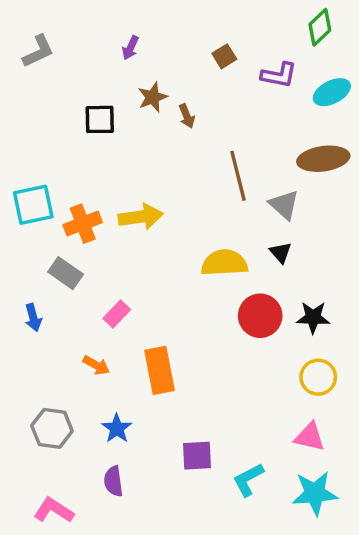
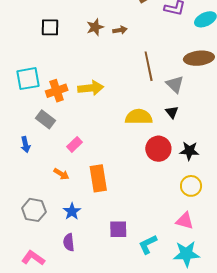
brown star: (153, 97) -> (95, 27), moved
brown arrow: (187, 116) -> (120, 30), turned -80
black square: (100, 119) -> (50, 27), moved

